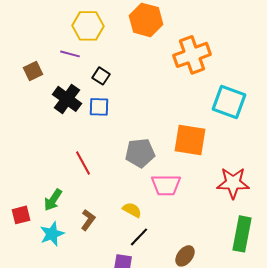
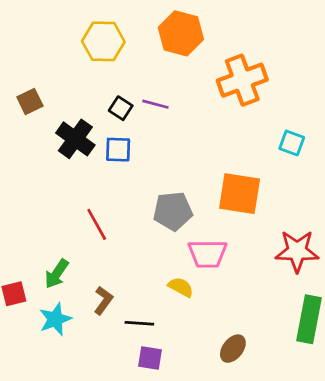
purple line: (70, 54) -> (155, 104), moved
cyan square: (229, 102) -> (292, 143), size x0.6
yellow semicircle: (132, 210) -> (181, 287), moved
black line: (139, 237) -> (139, 323), moved, turned 50

